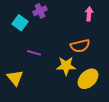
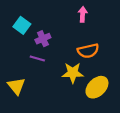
purple cross: (40, 11) -> (43, 39), moved
pink arrow: (89, 14) -> (83, 14), moved

